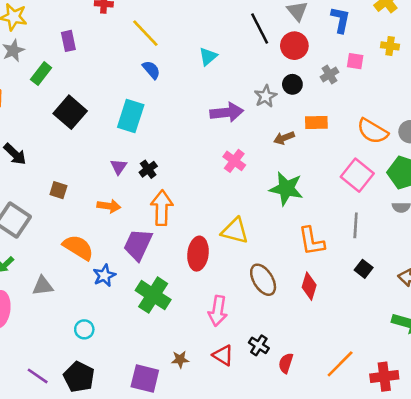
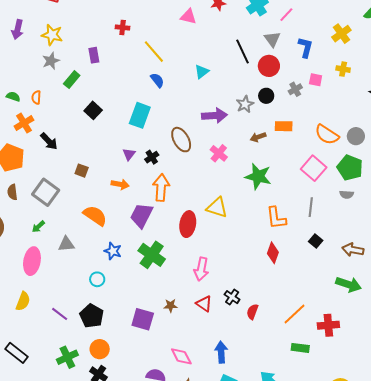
black square: (70, 112) -> (93, 110), size x0.7
blue star: (104, 275) -> (113, 251), moved, turned -30
brown ellipse: (263, 280) -> (181, 140), moved

